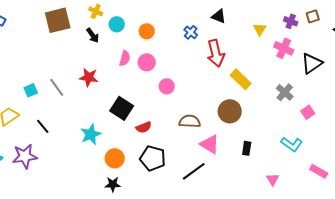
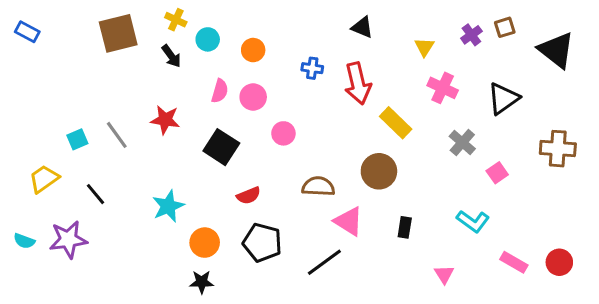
purple cross: (291, 21) -> (471, 35), turned 32
blue cross: (191, 32) -> (312, 68), moved, turned -32
pink cross: (284, 48) -> (443, 88), moved
black square: (122, 108) -> (221, 147), moved

